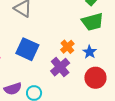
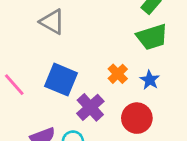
purple cross: (60, 67) -> (90, 107), moved
red circle: (95, 78) -> (137, 118), moved

